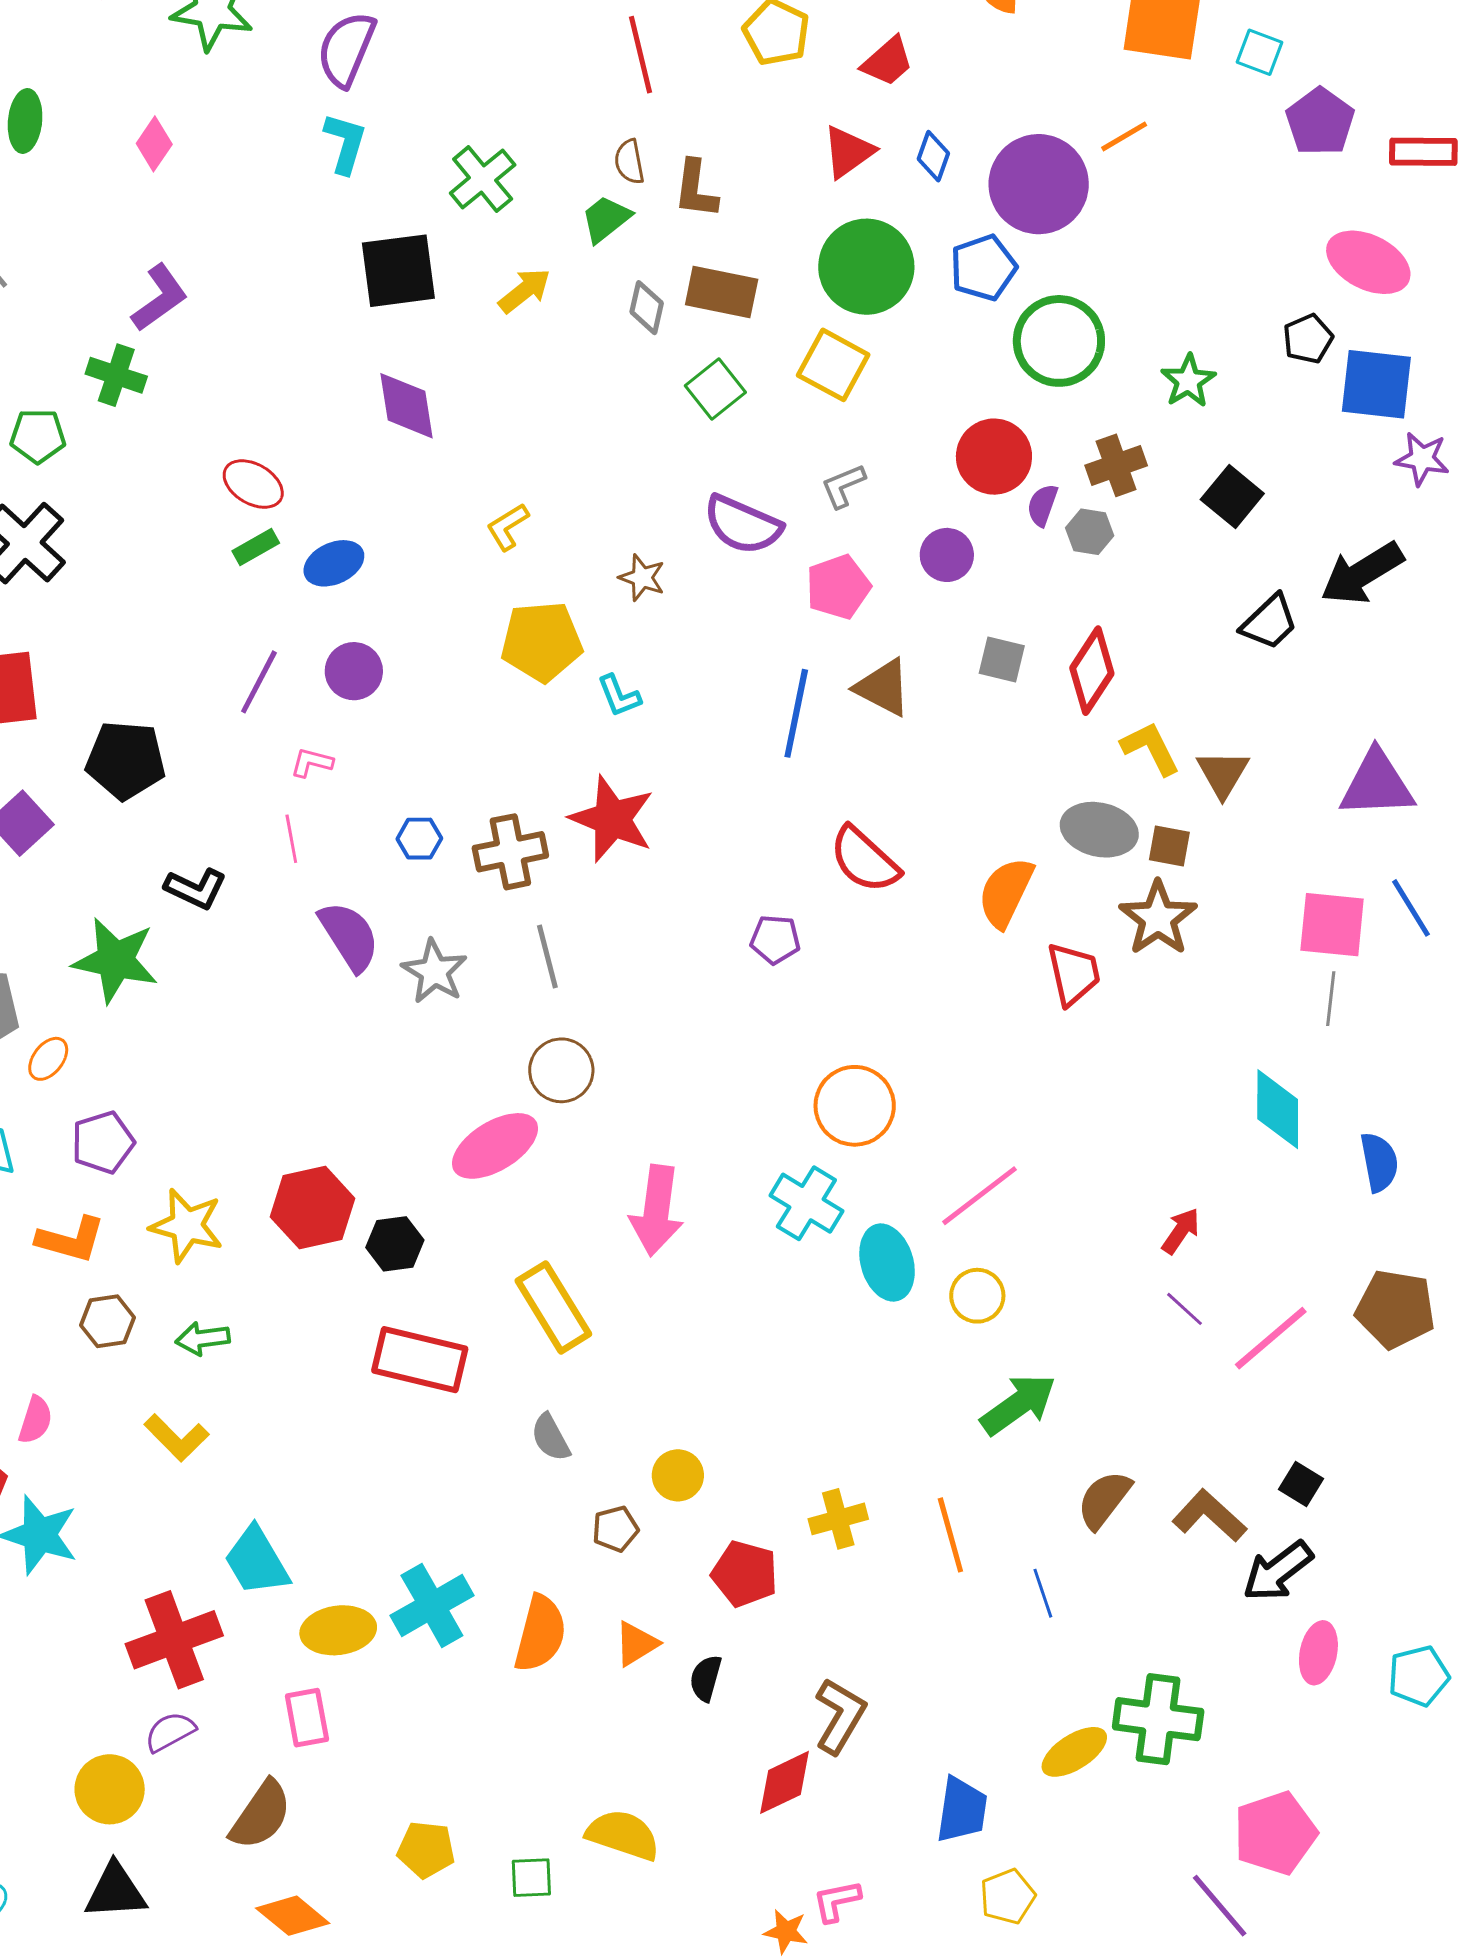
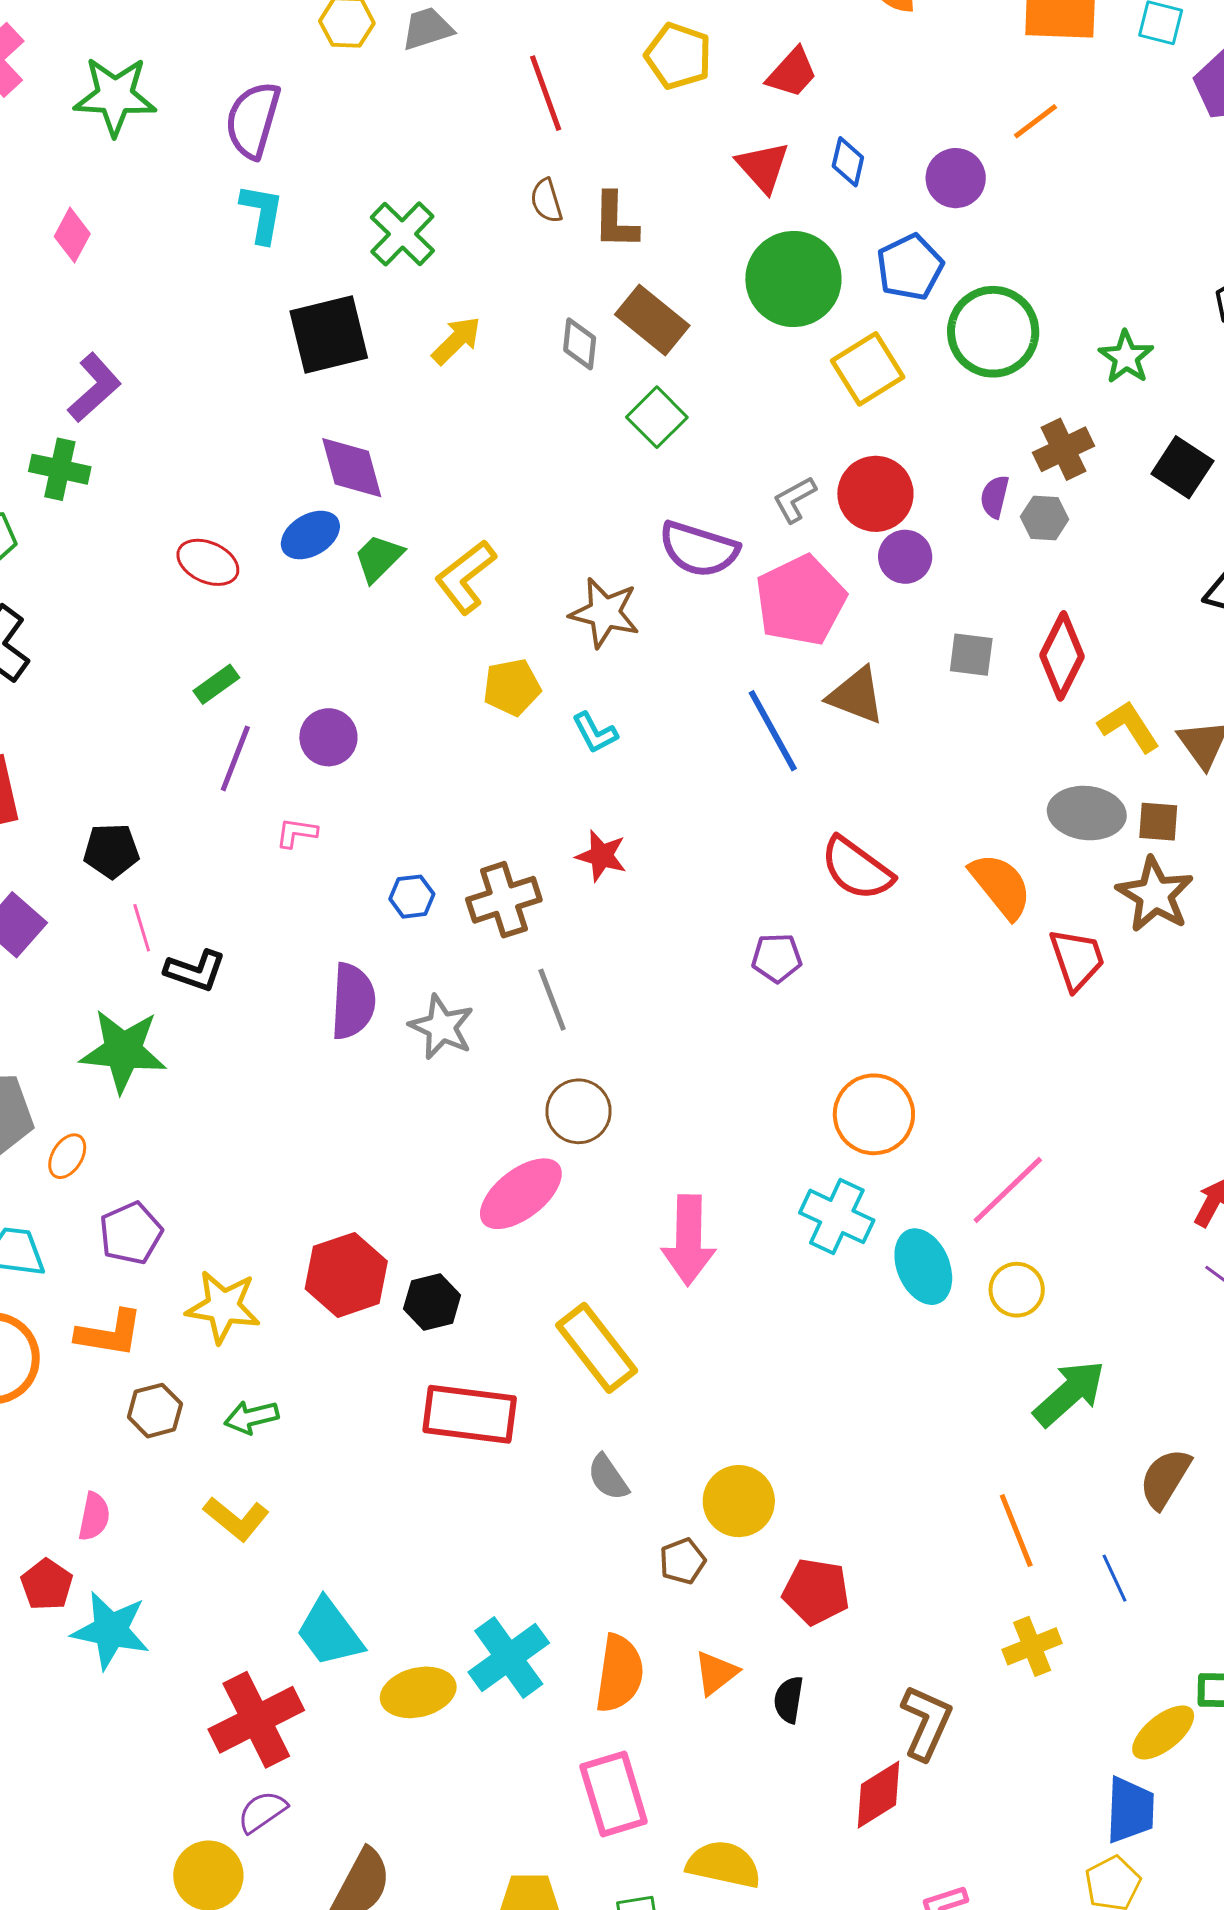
red triangle: (848, 152) -> (763, 167), turned -30
purple circle: (1039, 184) -> (956, 178), size x0.6
green trapezoid: (606, 219) -> (379, 558), moved
brown rectangle: (722, 292) -> (652, 320), turned 34
yellow square: (833, 365) -> (868, 369), moved, turned 36
red circle: (994, 457) -> (875, 494), moved
yellow L-shape: (508, 527) -> (465, 577), size x1.5
green rectangle: (256, 547) -> (216, 684), moved
blue ellipse: (334, 563) -> (310, 535), moved
brown star: (642, 578) -> (605, 613), size x1.5
pink pentagon: (838, 587) -> (801, 600), size x1.4
yellow pentagon: (542, 642) -> (512, 687), size x0.7
blue line: (796, 713) -> (773, 731), turned -34
black pentagon: (126, 760) -> (111, 851), size x0.7
red star: (612, 819) -> (601, 856), size x0.6
pink line: (291, 839) -> (142, 928), moved
orange semicircle: (1006, 892) -> (1001, 886), turned 122
purple semicircle: (349, 936) -> (353, 1001), turned 42
yellow circle: (678, 1475) -> (739, 1501), size x1.4
yellow cross: (838, 1519) -> (1032, 1646), moved
pink rectangle: (307, 1718) -> (614, 1794), moved, size x1.4
blue trapezoid: (962, 1810) -> (1130, 1810), moved

